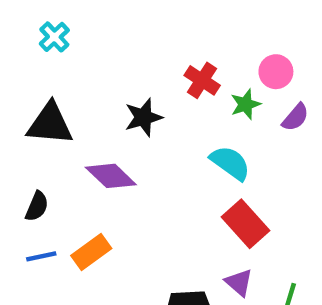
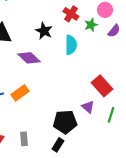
black star: (143, 117) -> (44, 31), turned -30
cyan semicircle: (230, 163) -> (71, 45), moved, turned 54
red rectangle: (245, 224) -> (102, 86), moved

